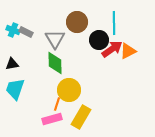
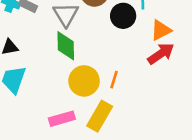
red arrow: (112, 49) -> (161, 54), moved
orange line: (57, 104) -> (114, 80), moved

